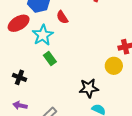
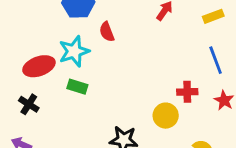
red ellipse: (19, 23) -> (39, 66), moved
green rectangle: (50, 59) -> (77, 87), turned -48

